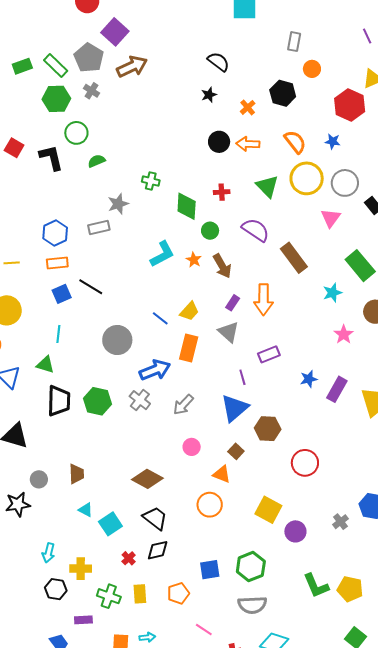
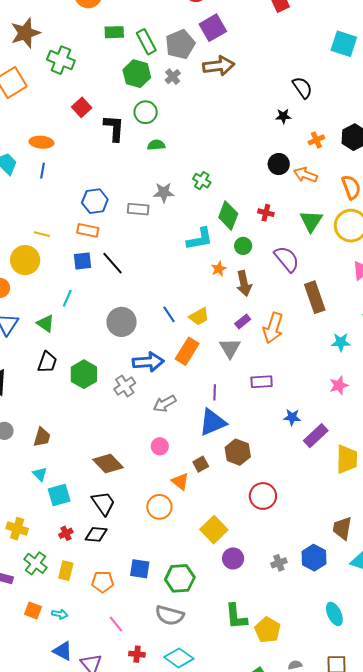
cyan L-shape: (162, 254) -> (200, 239), moved
yellow line: (12, 263) -> (42, 234), moved
purple line: (242, 377) -> (215, 392), moved
black trapezoid: (59, 401) -> (47, 362), size x0.7

